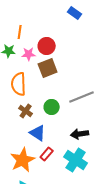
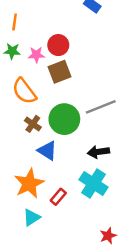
orange line: (20, 32) -> (15, 22), moved
orange semicircle: (19, 84) -> (24, 91), turned -35
green circle: (52, 107) -> (64, 119), size x1.6
red rectangle: (47, 154) -> (58, 197), moved

